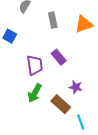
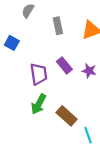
purple star: (76, 87) -> (89, 71), moved

